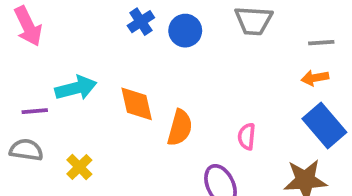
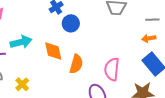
blue circle: (185, 31) -> (71, 23), moved
pink semicircle: (247, 136) -> (112, 69), size x1.6

